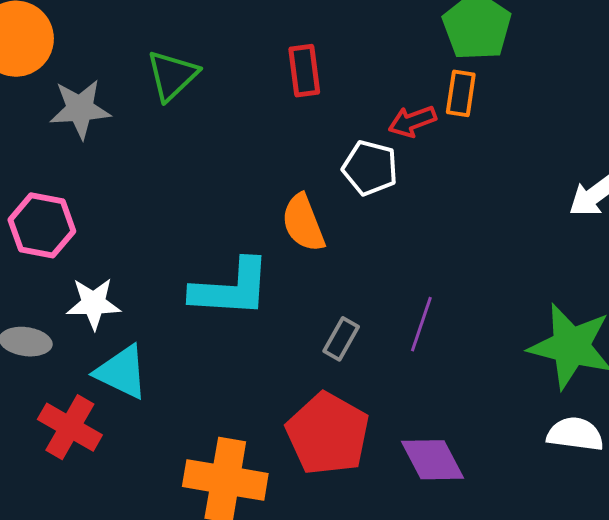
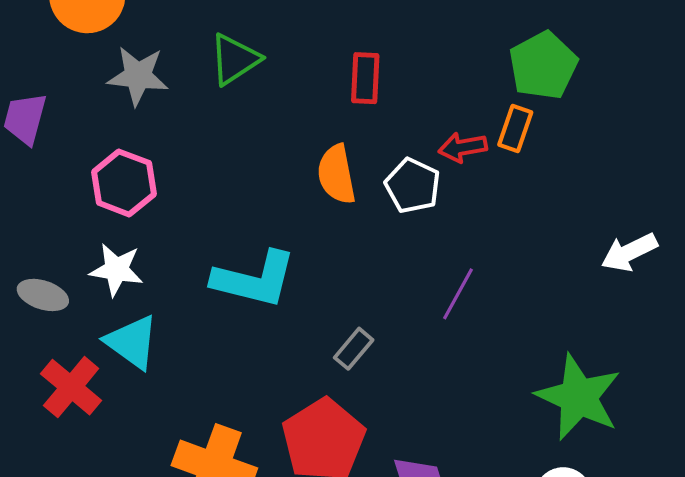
orange semicircle: (303, 223) -> (336, 174), moved
pink hexagon: (42, 225) -> (124, 183), moved
purple line: (421, 324) -> (458, 294), moved

